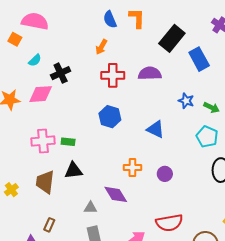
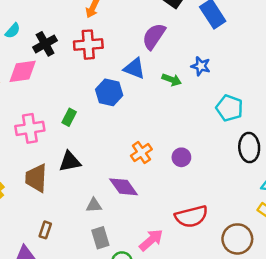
purple semicircle: (150, 74) -> (154, 36), turned -50
red cross: (113, 75) -> (88, 45), moved
green arrow: (212, 107) -> (172, 80), moved
blue triangle: (156, 129) -> (134, 68), moved
green rectangle: (68, 142) -> (69, 117), moved, turned -64
orange cross: (132, 168) -> (141, 152), turned -30

